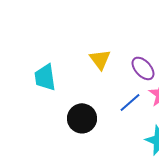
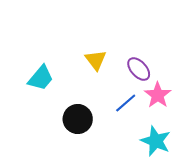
cyan trapezoid: (45, 77) -> (41, 78), turned -132

